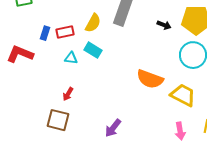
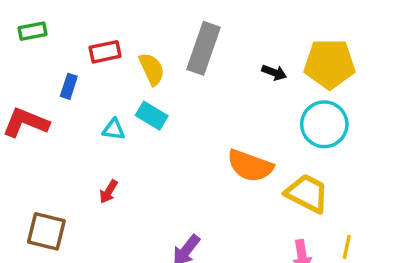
yellow semicircle: (93, 23) -> (152, 69), turned -54
red rectangle: (65, 32) -> (105, 52), moved
brown square: (58, 120) -> (46, 231), moved

